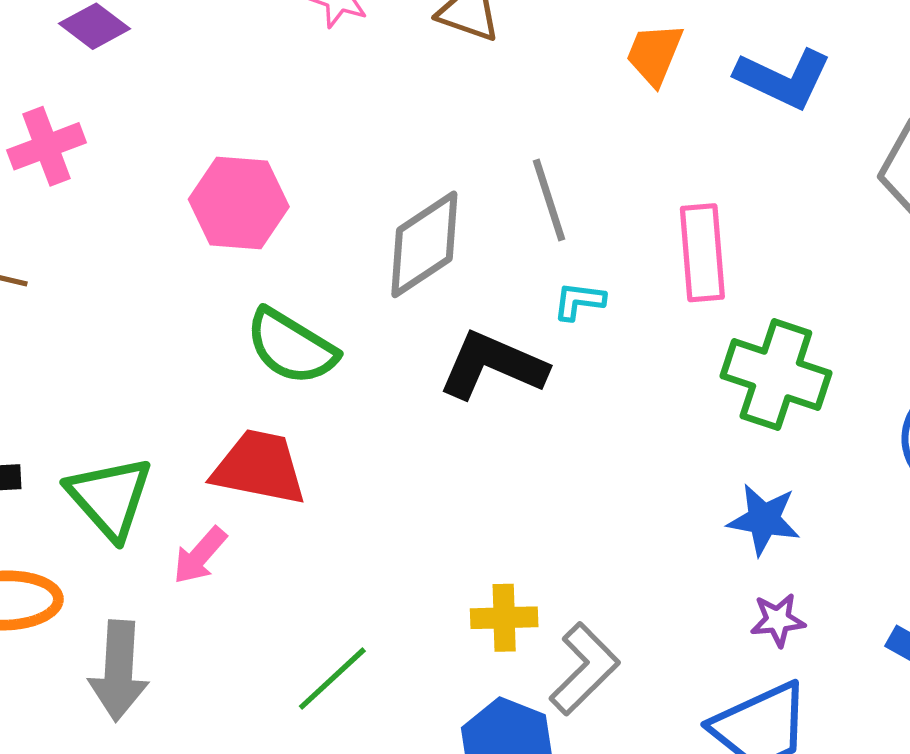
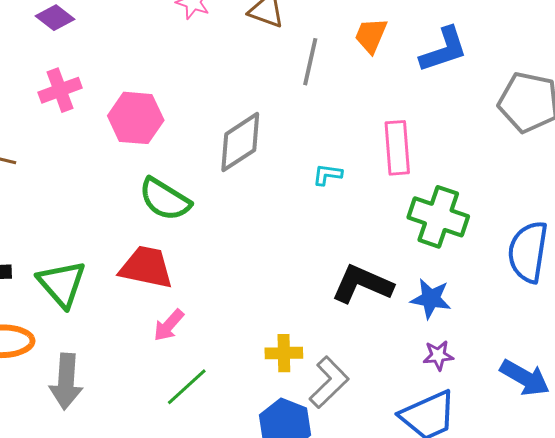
blue L-shape: (783, 78) -> (444, 50), turned -44
pink cross: (46, 146) -> (60, 90), moved
gray line: (549, 200) -> (310, 62), moved, turned 30
black L-shape: (493, 365) -> (362, 284), moved
pink arrow: (200, 555) -> (169, 325), moved

